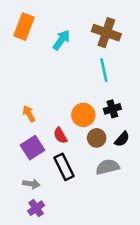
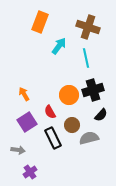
orange rectangle: (24, 27) -> (40, 22), moved
cyan arrow: (62, 40) -> (59, 46), moved
black cross: (112, 109) -> (93, 90), size x1.5
brown circle: (97, 138) -> (72, 125), moved
gray arrow: (31, 184) -> (18, 150), moved

